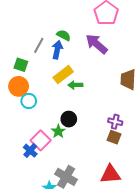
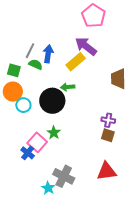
green semicircle: (64, 35) -> (36, 64), moved
yellow rectangle: (63, 75) -> (76, 62), moved
black circle: (69, 119) -> (52, 101), moved, size x1.6

